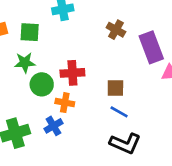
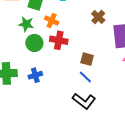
orange cross: (65, 103) -> (52, 21), moved

